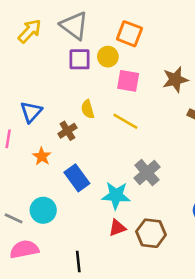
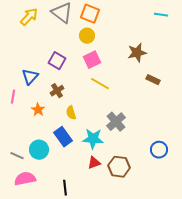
orange square: (129, 34) -> (90, 14), moved
purple square: (80, 59) -> (57, 61), moved, turned 30
pink square: (128, 81) -> (92, 60), moved, turned -36
yellow semicircle: (88, 109) -> (71, 113), moved
blue rectangle: (77, 178) -> (63, 137), moved

